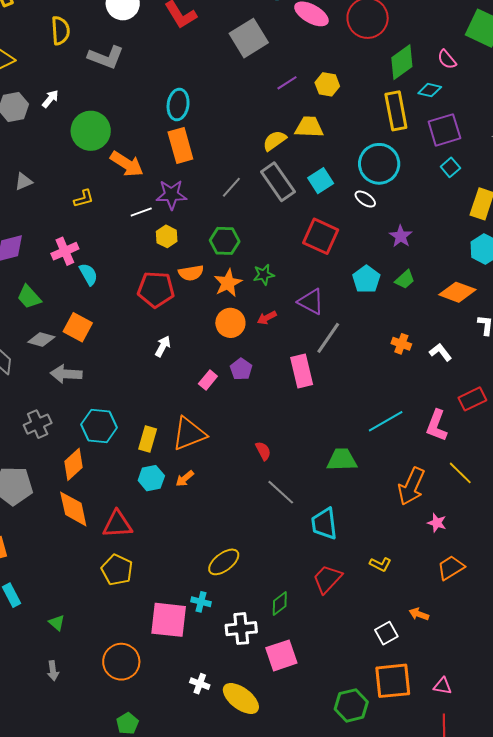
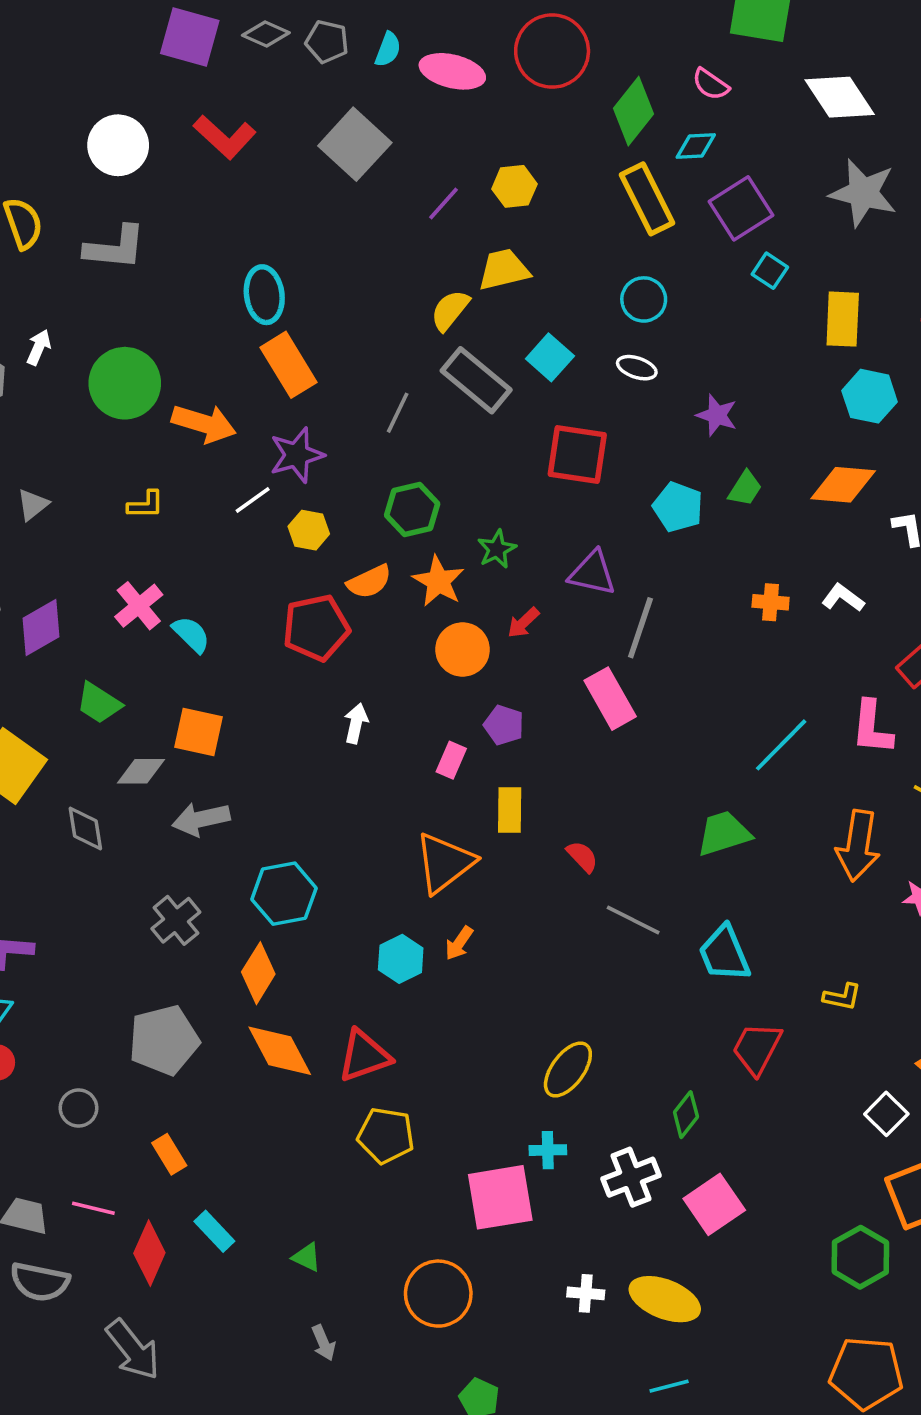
cyan circle: (379, 164) -> (644, 299), size x0.6
yellow L-shape: (84, 199) -> (146, 505), turned 30
yellow rectangle: (148, 439) -> (510, 810), moved

